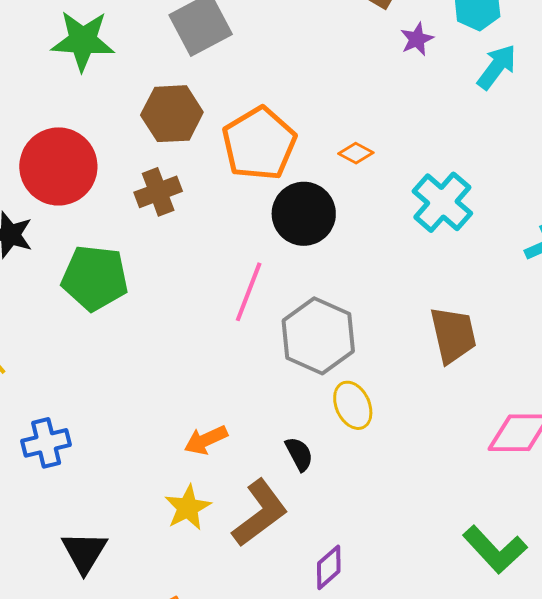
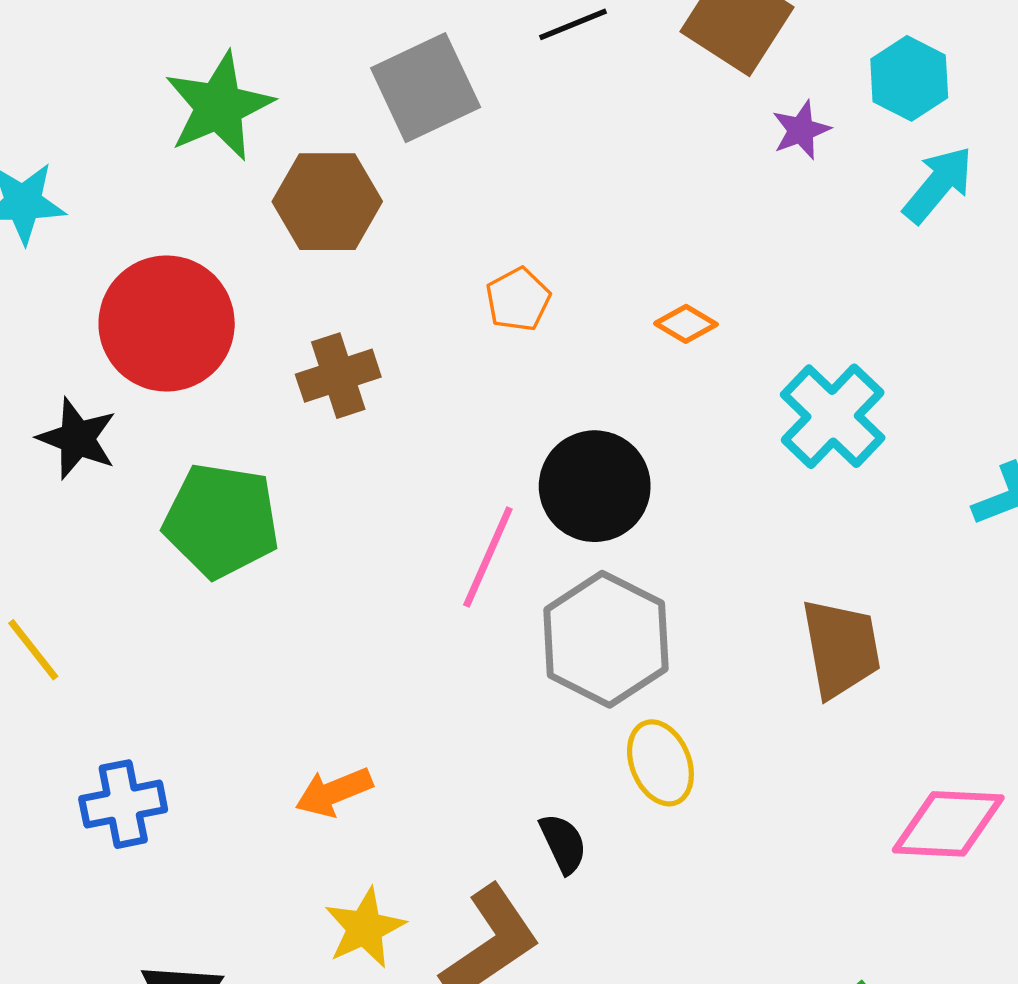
green star: (83, 41) -> (219, 106), turned -30
brown hexagon: (172, 114) -> (327, 202), moved
orange pentagon: (259, 144) -> (518, 299), size x0.5
black circle: (304, 214) -> (595, 486), moved
orange arrow: (206, 440) -> (334, 792), moved

